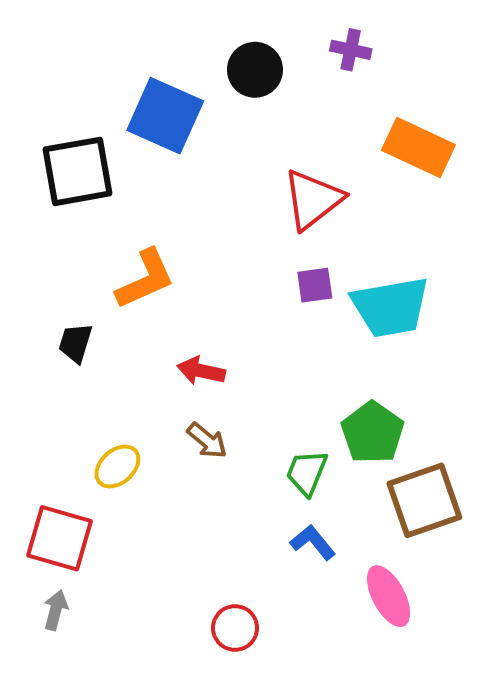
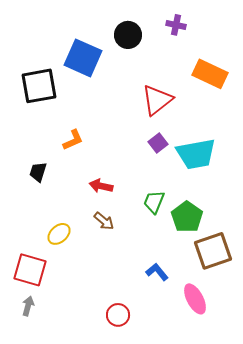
orange L-shape: (145, 279) -> (73, 140), size x0.7
purple square: (315, 285) -> (158, 143), turned -30
green trapezoid: (307, 472) -> (154, 202), moved

